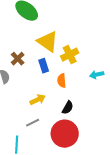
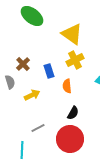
yellow triangle: (48, 42) -> (72, 34), moved
yellow arrow: (38, 100) -> (32, 95), moved

